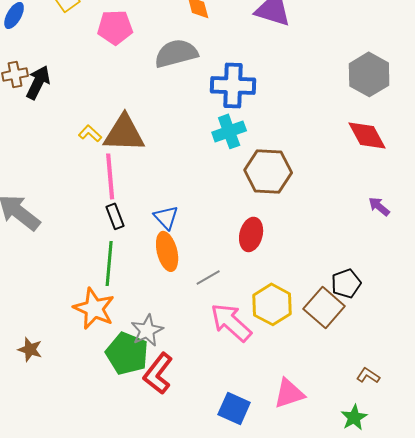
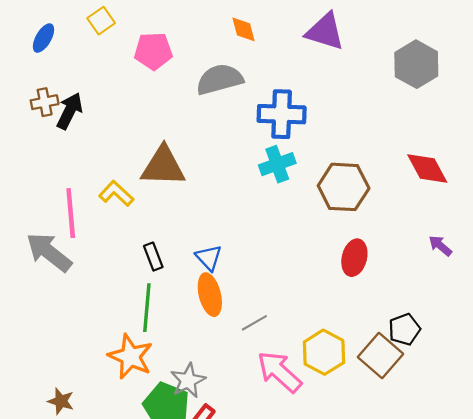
gray hexagon: (369, 74) -> (416, 64), moved
yellow L-shape: (90, 133) -> (116, 194), moved, size x1.4
brown hexagon: (268, 171) -> (344, 187), moved
pink line: (110, 176) -> (71, 213), moved
red ellipse: (251, 234) -> (354, 258), moved

